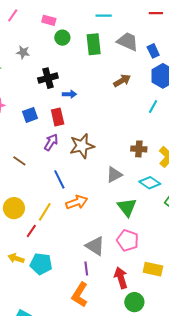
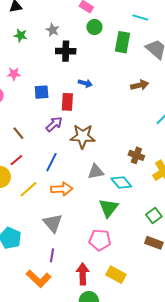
black cross: (48, 78) -> (66, 51), moved
gray triangle: (114, 175) -> (96, 172), moved
blue line: (59, 179) -> (52, 162), turned 36
cyan diamond: (150, 183) -> (121, 183), moved
red line: (31, 231) -> (16, 160), moved
pink pentagon: (128, 240) -> (100, 240), turned -30
gray triangle: (95, 246) -> (53, 223), moved
orange L-shape: (80, 295) -> (39, 279), turned -95

